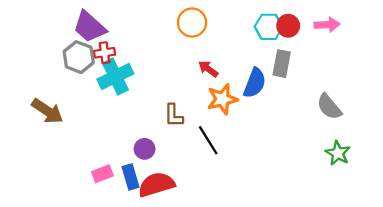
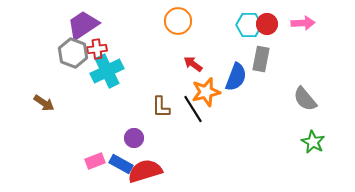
purple trapezoid: (89, 27) -> (83, 25), turned 104
brown arrow: (47, 111) -> (44, 103), size x0.7
black line: (208, 140) -> (193, 109), moved
blue rectangle: (130, 177) -> (121, 164), turned -45

